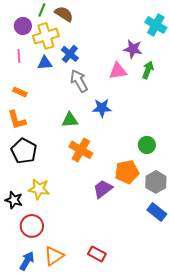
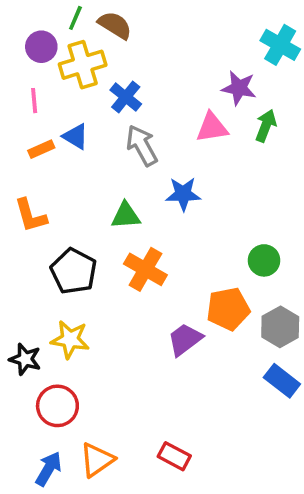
blue triangle: (45, 63) -> (75, 136), moved, turned 35
orange rectangle: (20, 92) -> (41, 149), moved, turned -48
black pentagon: (24, 151) -> (74, 271), moved

